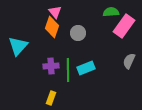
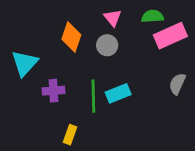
pink triangle: (55, 12) -> (113, 18), moved
pink rectangle: (124, 26) -> (170, 36), turned 30
purple cross: (51, 66) -> (53, 91), moved

